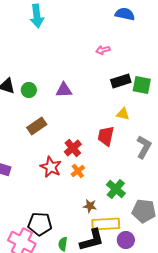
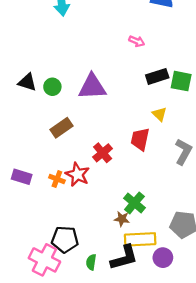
pink arrow: (103, 50) -> (137, 41), turned -144
purple triangle: (64, 90) -> (92, 87), size x1.5
yellow triangle: (123, 114) -> (159, 114), turned 32
orange cross: (78, 171) -> (57, 179), moved, turned -32
green cross: (116, 189) -> (134, 203), moved

